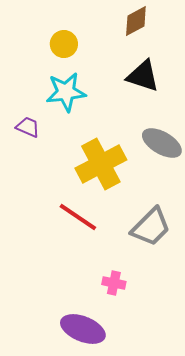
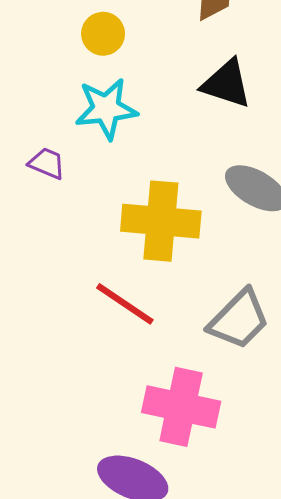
yellow cross: (101, 164) -> (161, 221), turned 33
pink cross: (114, 283) -> (181, 407), size x2.0

